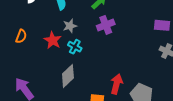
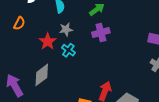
orange semicircle: (21, 36) -> (19, 23), moved
gray diamond: (68, 76) -> (42, 75), moved

